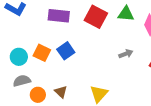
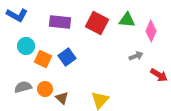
gray arrow: (126, 54) -> (136, 56), moved
cyan circle: (19, 57) -> (26, 46), moved
orange circle: (38, 95) -> (45, 89), moved

